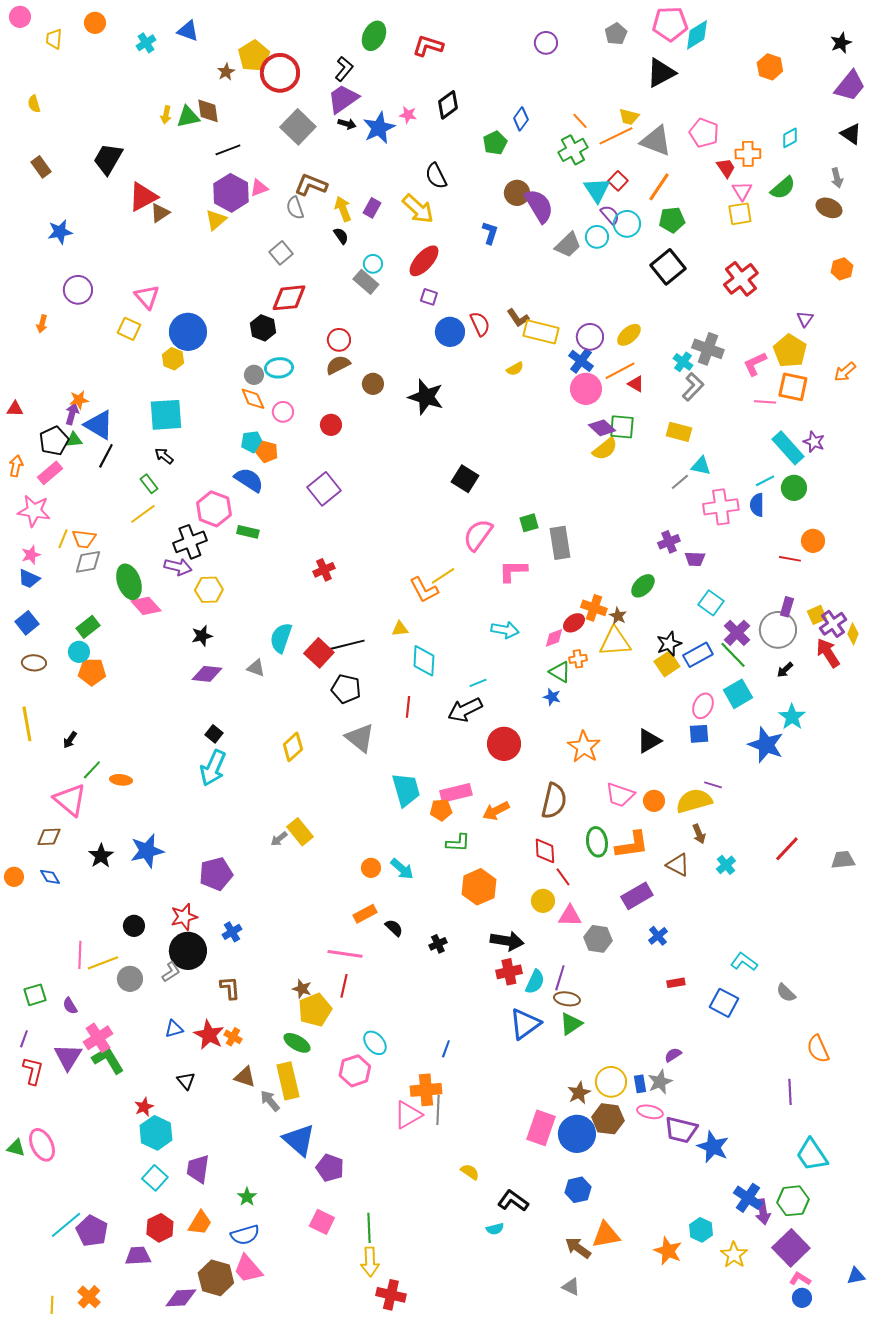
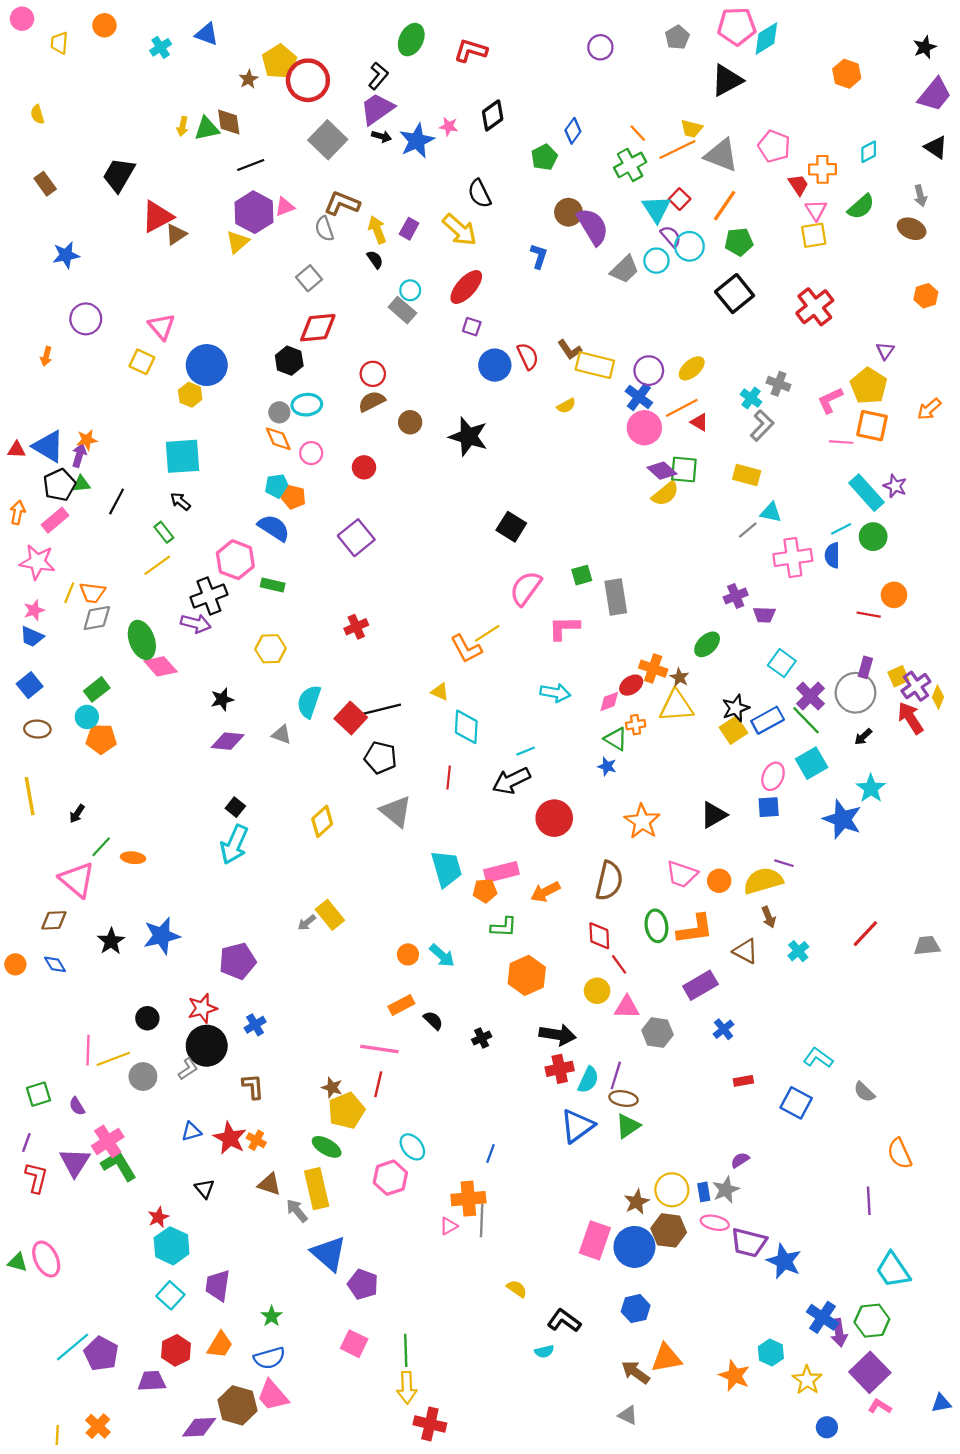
gray cross: (708, 349) -> (779, 384), size x0.7
blue triangle: (99, 425) -> (48, 446), moved
yellow hexagon: (209, 590) -> (271, 649), moved
yellow triangle: (400, 629) -> (440, 692), turned 30
pink triangle: (408, 1115) -> (449, 1226), size x0.6
blue circle: (802, 1298) -> (827, 1427), moved

